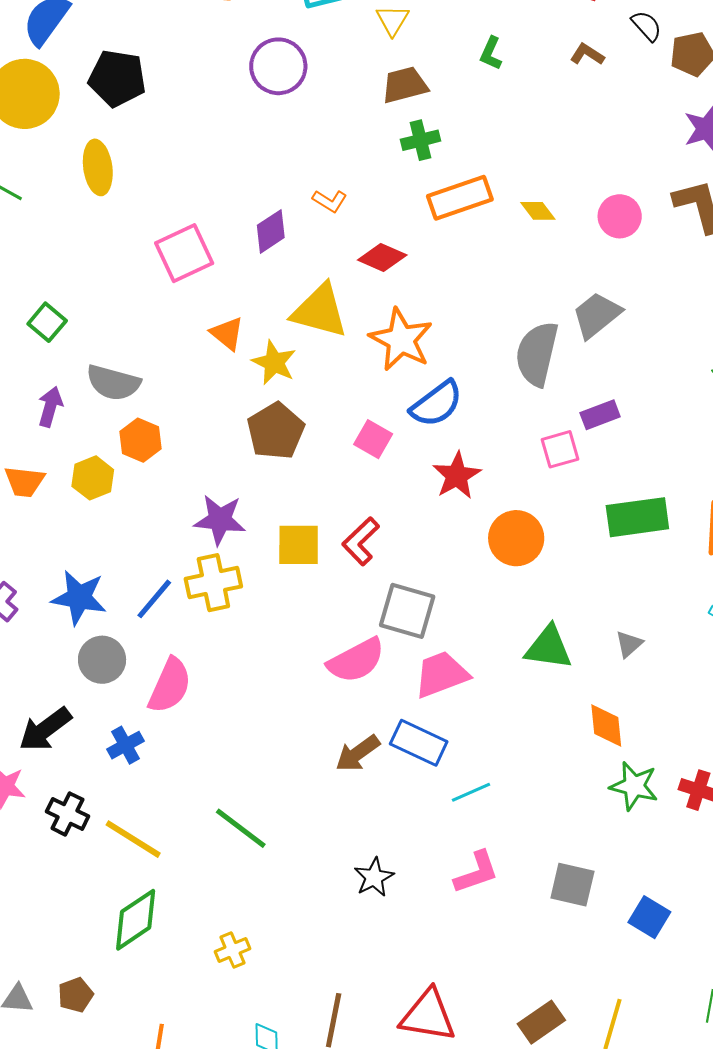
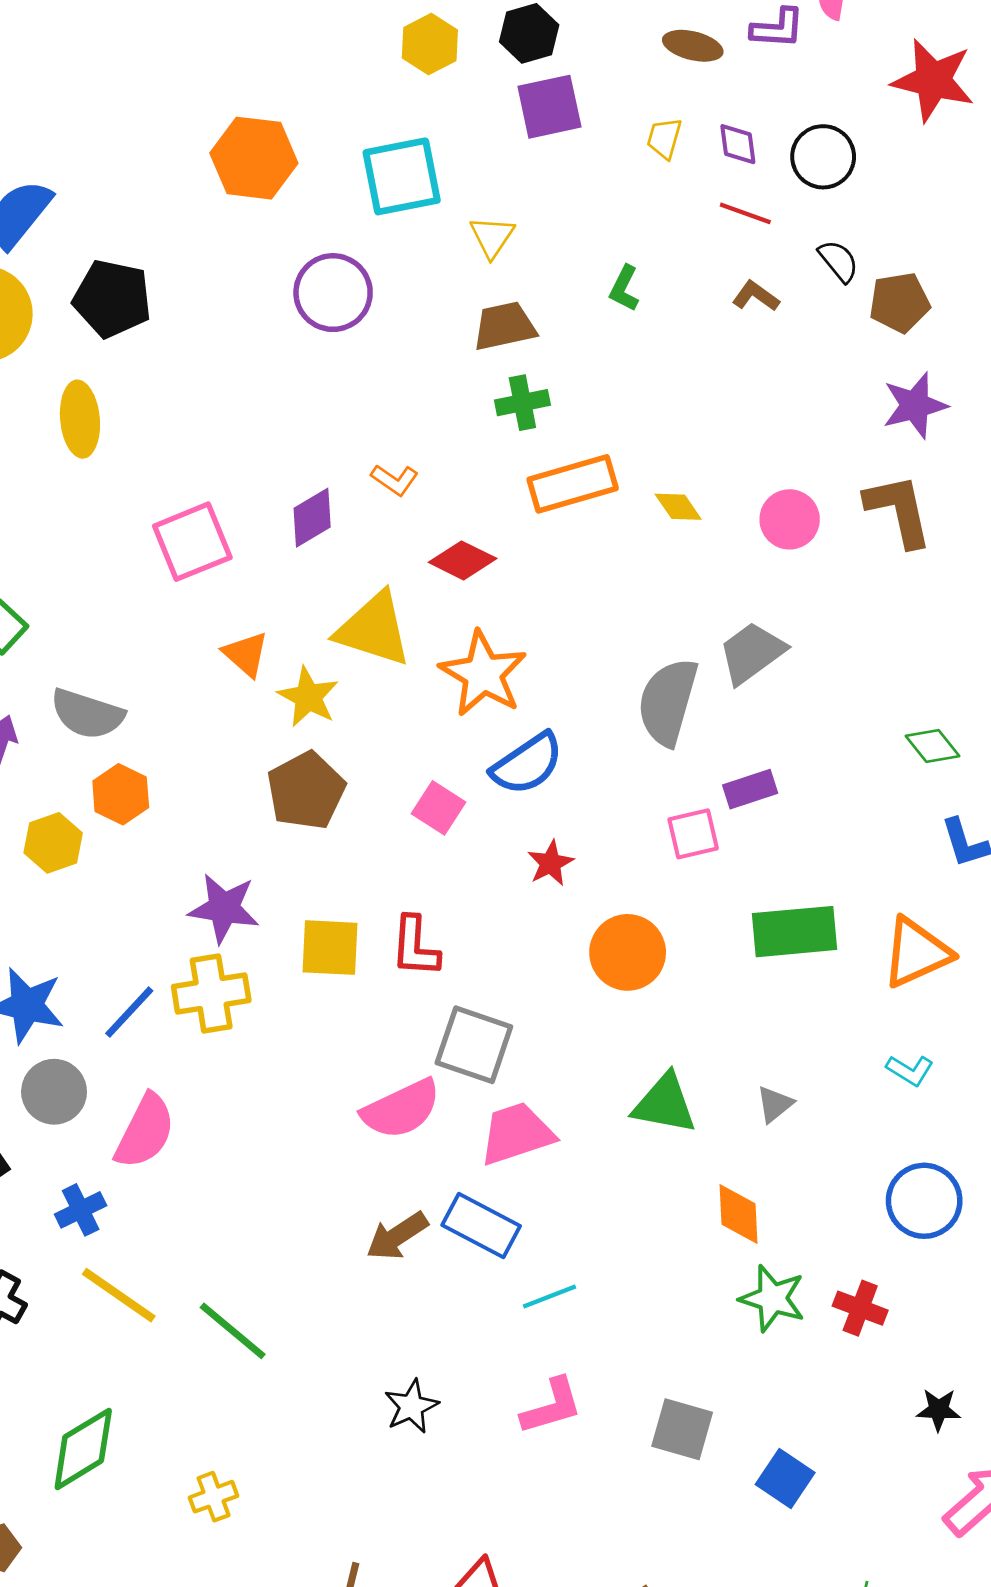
red star: (457, 476) -> (550, 863), size x0.7
red L-shape: (361, 541) -> (415, 947), turned -45
yellow line: (133, 839) -> (119, 1295), moved

